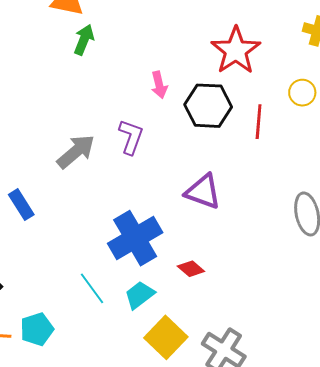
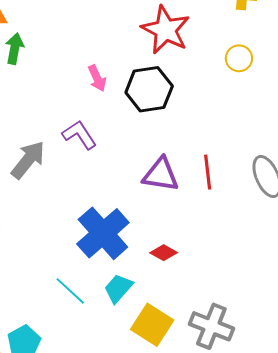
red line: (259, 122) -> (208, 172), moved
purple L-shape: (131, 137) -> (79, 135), turned -42

